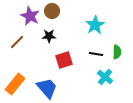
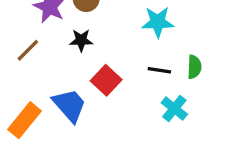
cyan star: (95, 25) -> (158, 22), turned 30
red square: (64, 60) -> (106, 80), turned -30
blue trapezoid: (47, 88) -> (69, 105), moved

